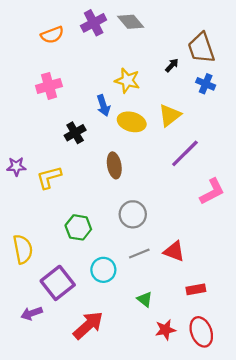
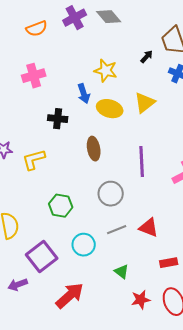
black cross: (75, 133) -> (58, 119), turned 36
purple line: (185, 153) -> (142, 162), moved, turned -48

